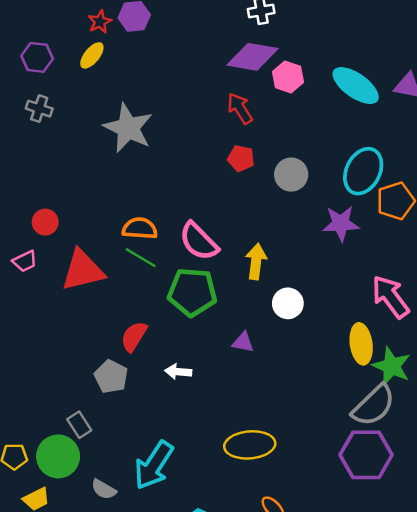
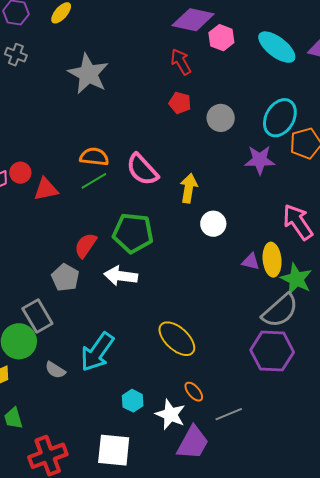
red circle: (45, 222) -> (20, 173), moved
green line: (141, 258) -> (94, 181), turned -64
red triangle: (83, 270) -> (46, 189), size x0.7
green pentagon: (192, 292) -> (133, 233), moved
purple triangle: (243, 342) -> (251, 262), moved
white arrow: (178, 372) -> (121, 276), size x1.5
gray rectangle: (79, 425) -> (37, 316), size x1.5
yellow ellipse: (250, 445) -> (177, 339), turned 45

